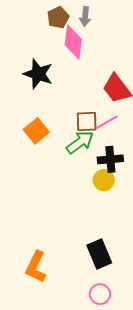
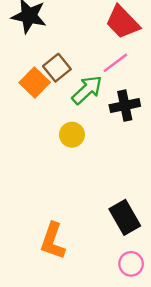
brown square: (87, 122) -> (57, 68), moved, turned -30
yellow circle: (104, 180) -> (72, 135), moved

